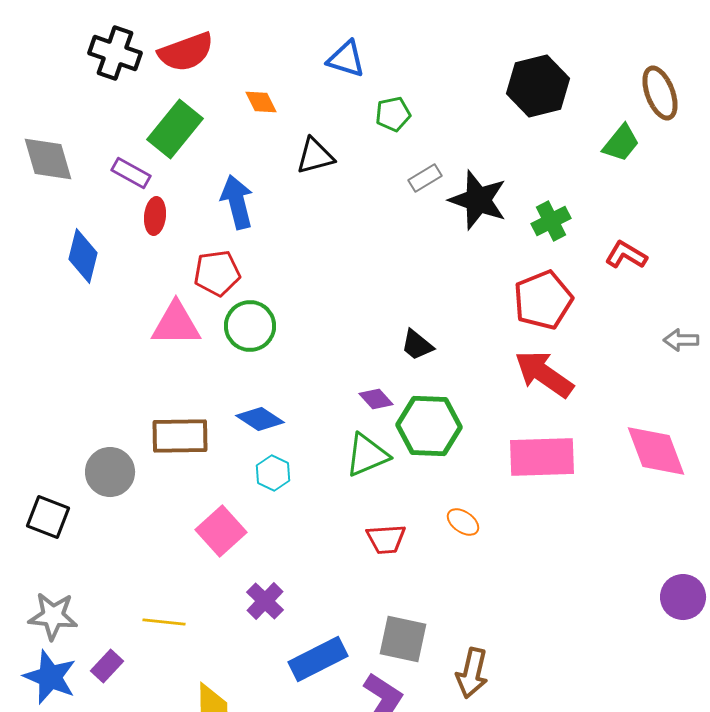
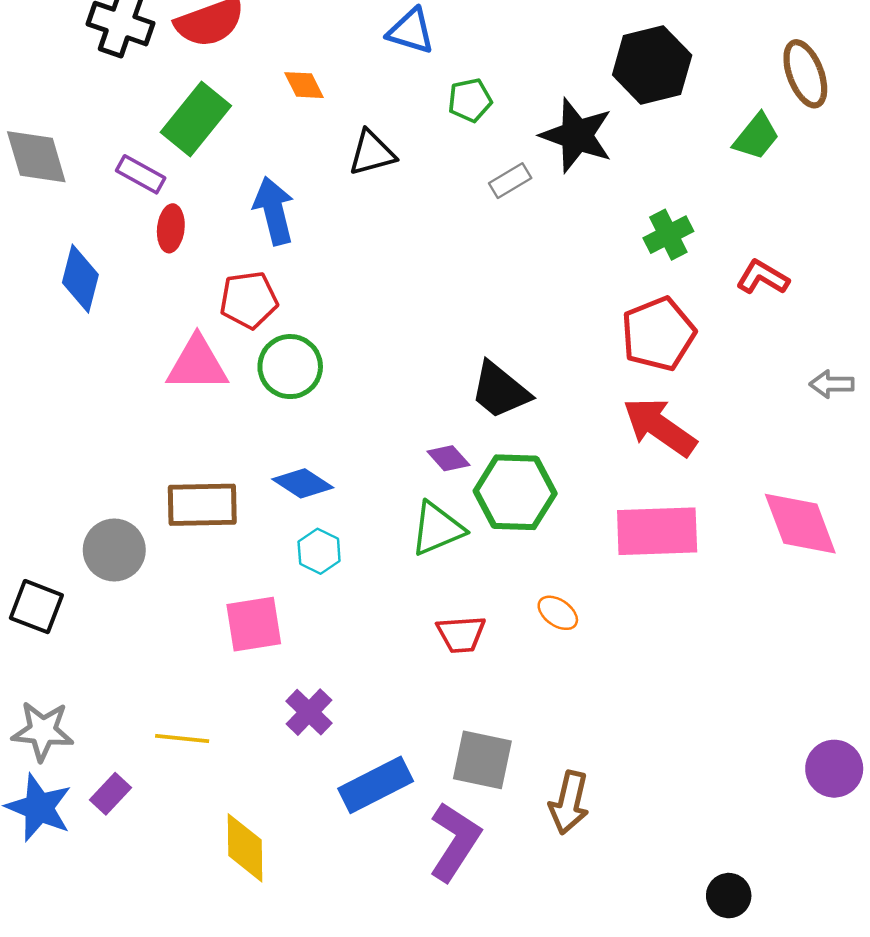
black star: (478, 200) -> (577, 135), moved
black trapezoid: (417, 345) -> (500, 390), size x1.5
pink square: (221, 531) -> (254, 624), turned 33
purple circle: (683, 597) -> (834, 769), moved

